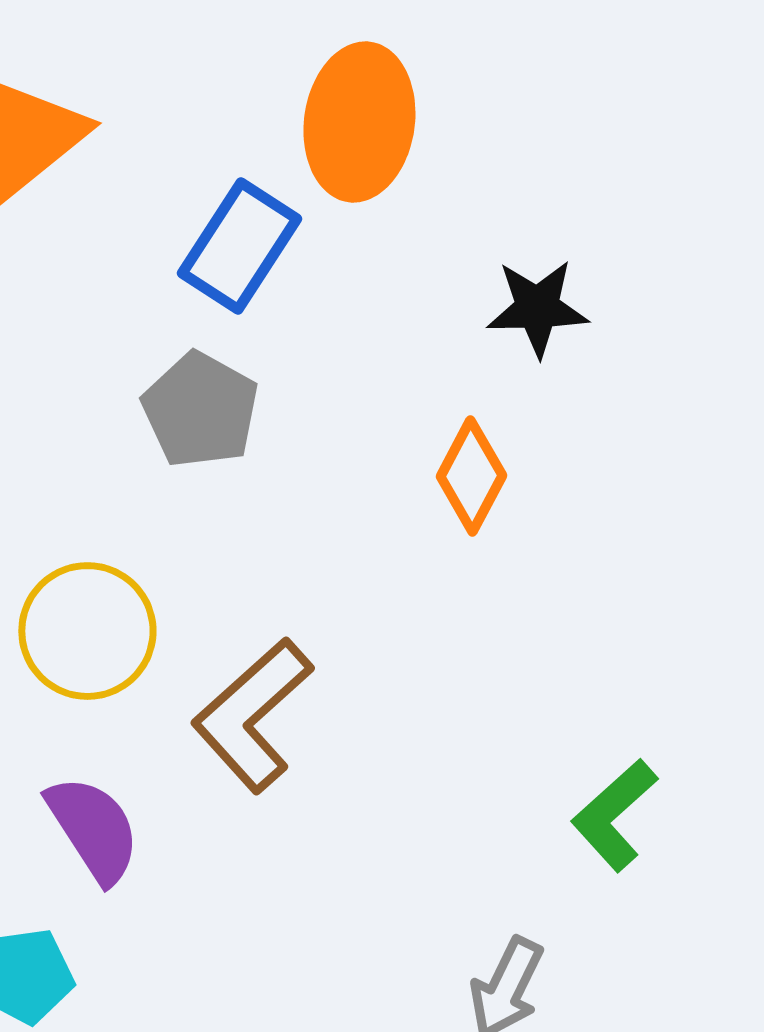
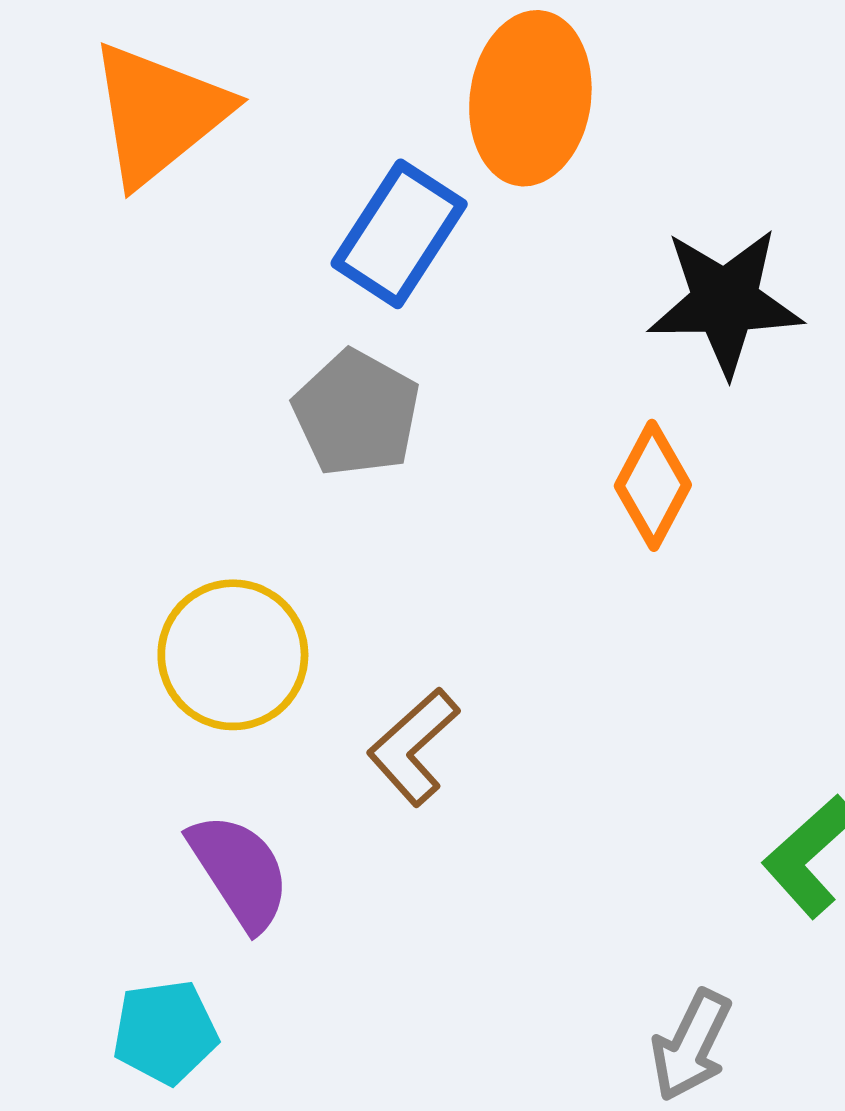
black star: (537, 308) -> (725, 302), size x1.4
brown L-shape: (252, 715) -> (413, 747), size x0.7

